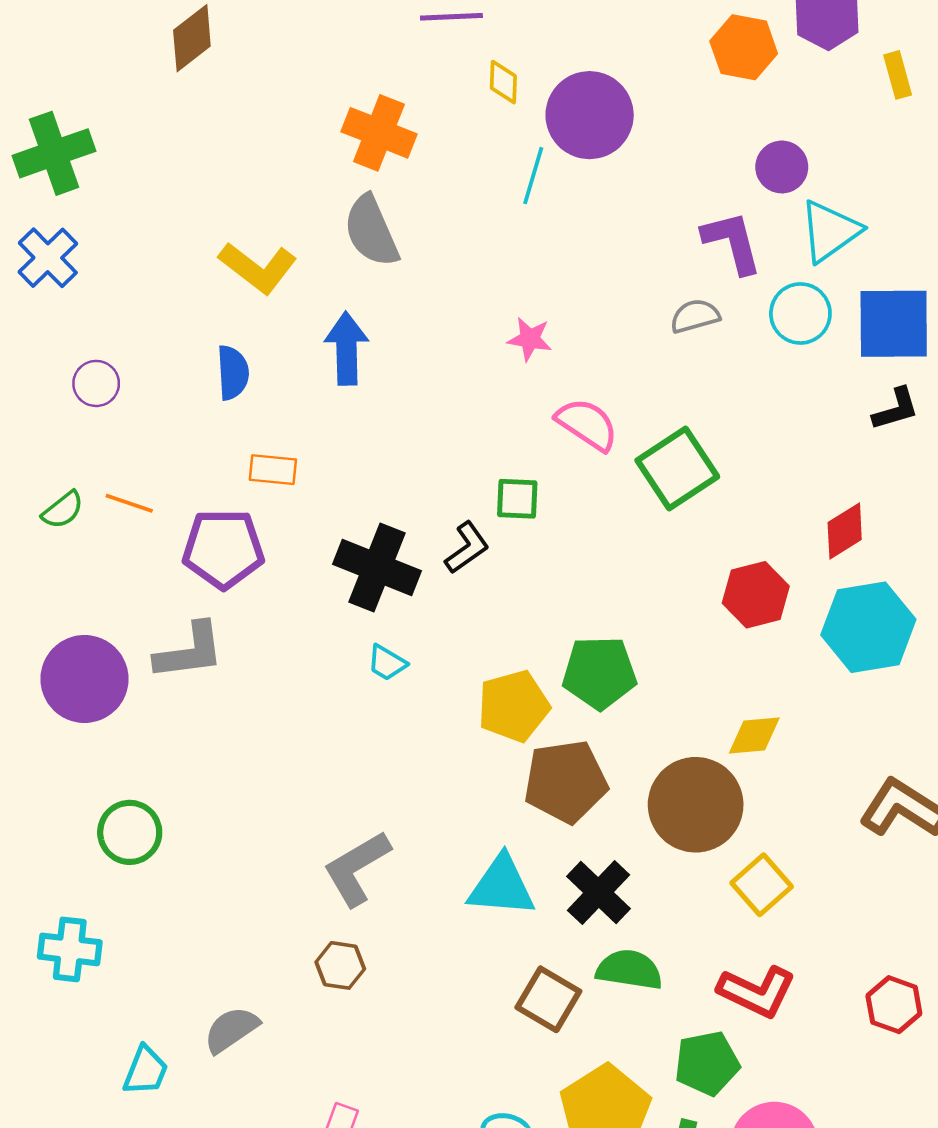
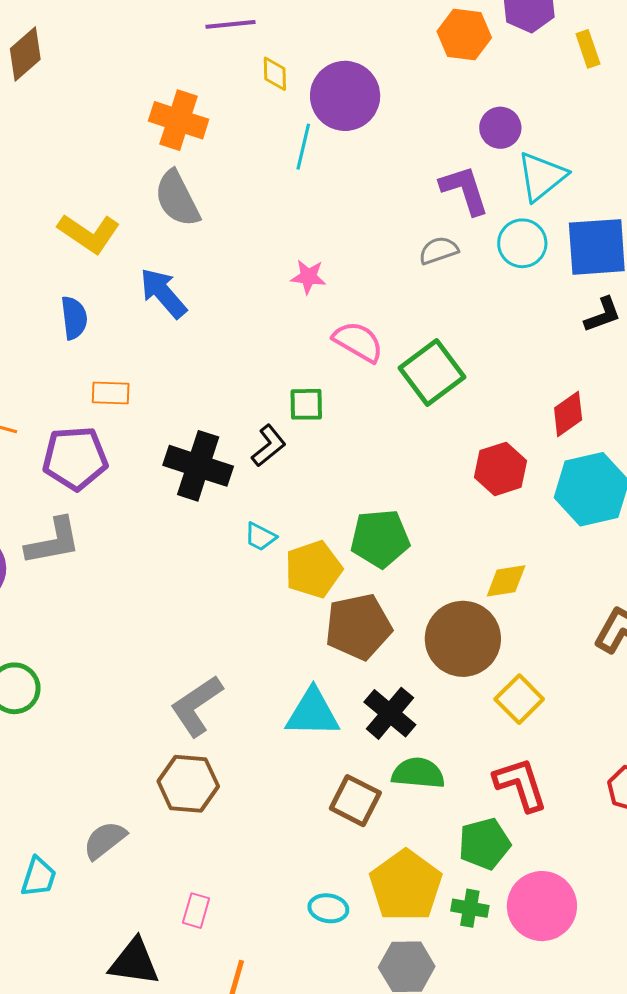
blue arrow: (347, 348) -> (163, 293), turned -36
cyan trapezoid: (387, 663) -> (260, 537), moved
brown hexagon: (340, 965) -> (188, 784), size x1.5
red L-shape: (757, 992) -> (520, 784), turned -130

